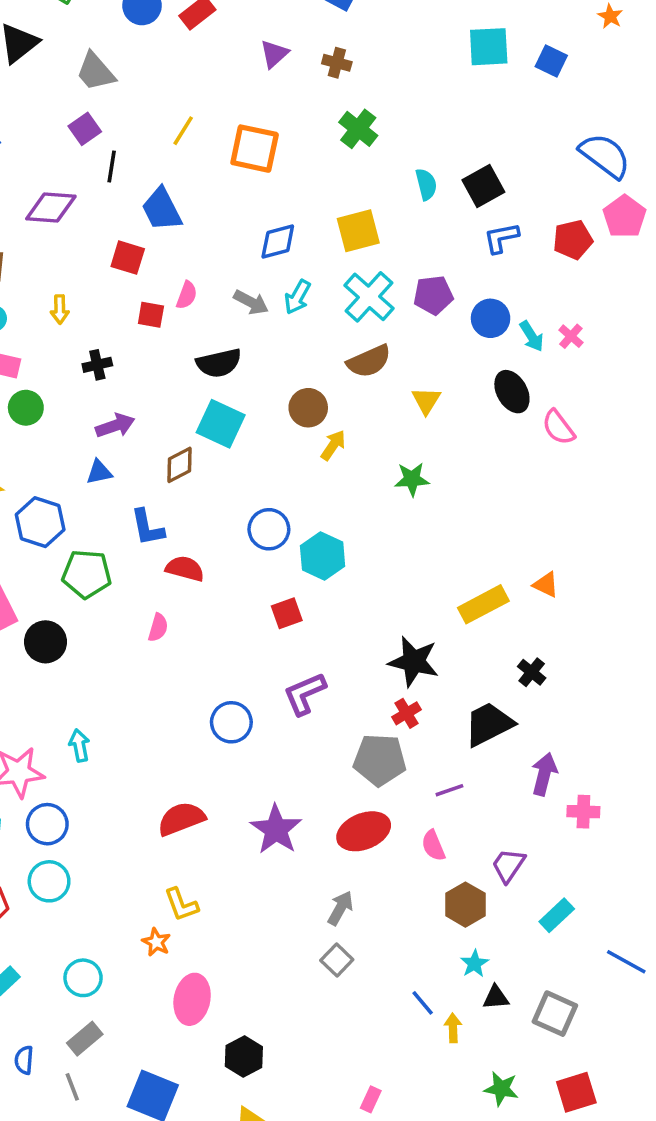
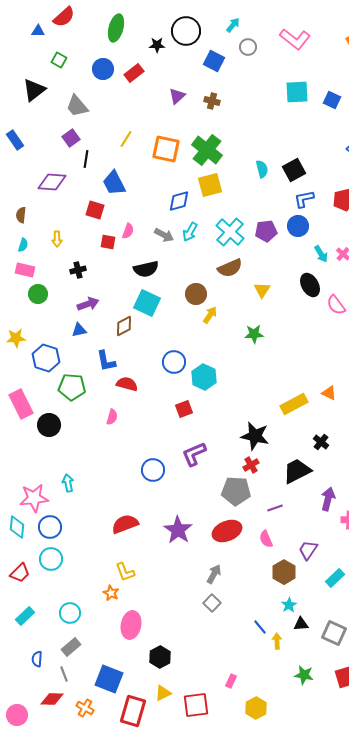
green cross: (358, 129) -> (207, 150), moved, size x1.4
yellow square: (358, 231) -> (210, 185), moved
blue circle: (491, 318) -> (298, 226), moved

